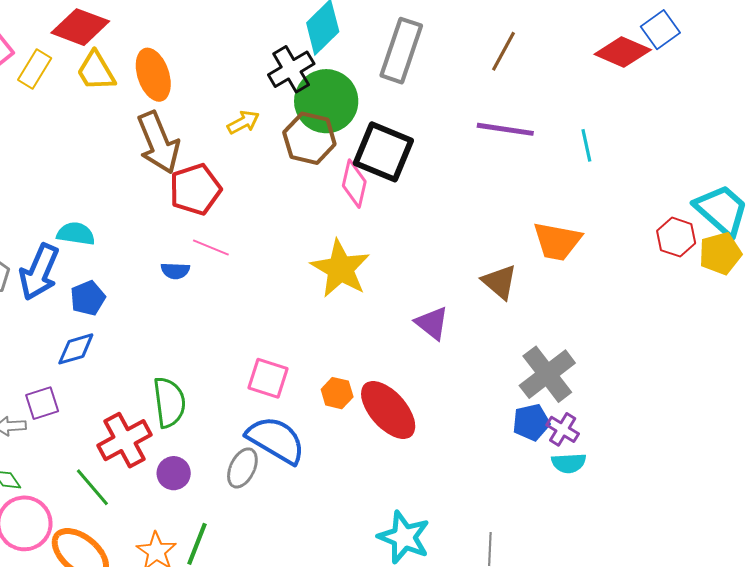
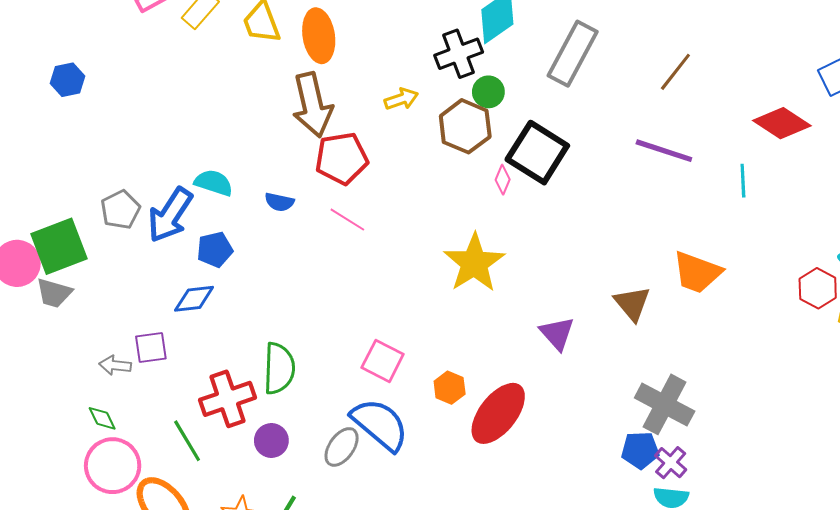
red diamond: (623, 52) -> (782, 123), moved
green circle: (326, 101) -> (488, 92), size x0.5
pink diamond: (354, 184) -> (503, 180), size x0.6
blue semicircle: (175, 271) -> (279, 202), moved
gray cross: (547, 374) -> (665, 404), turned -34
red ellipse: (388, 410) -> (498, 413), turned 70

